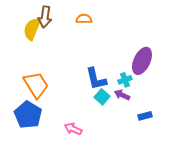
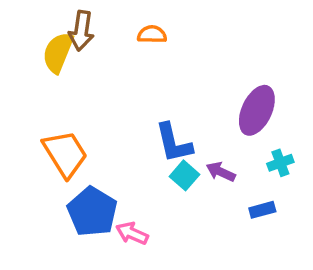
cyan cross: (125, 80) -> (280, 163), moved
blue pentagon: (28, 115) -> (92, 212), moved

